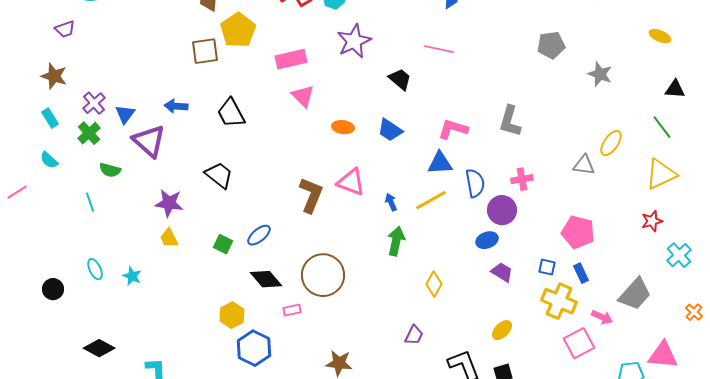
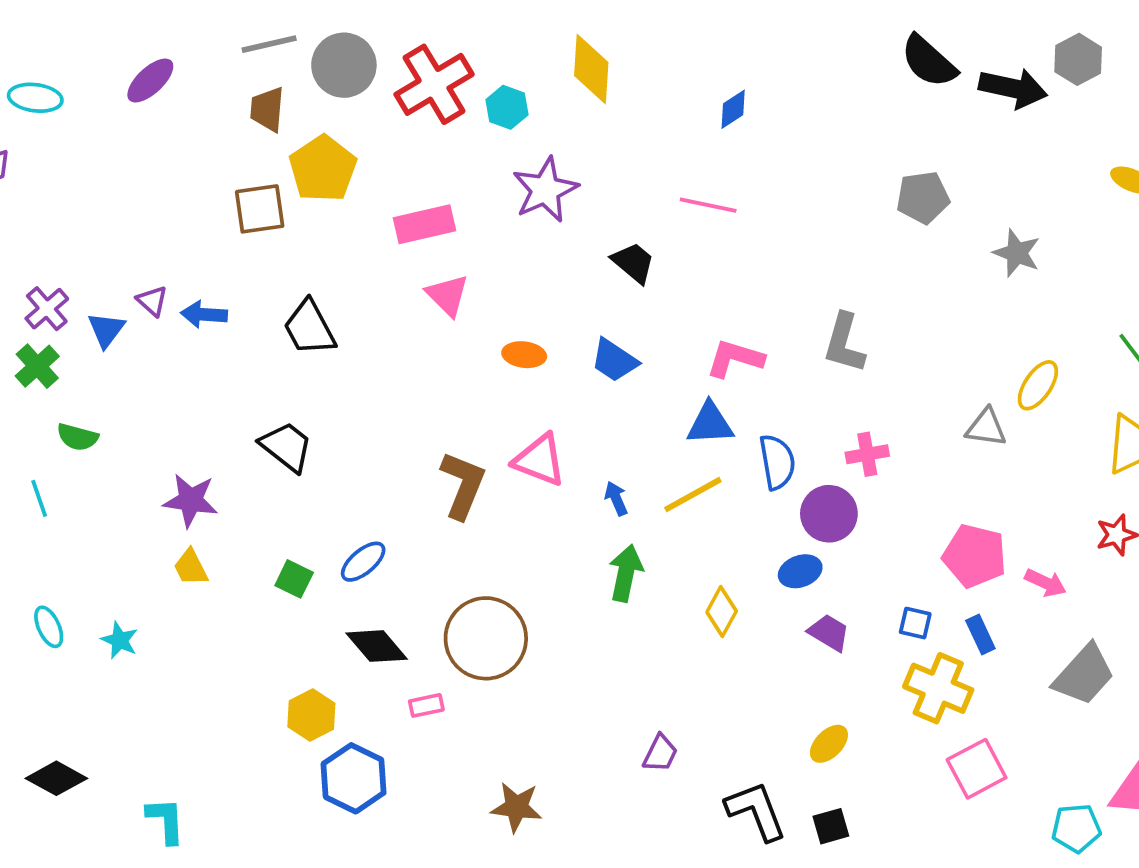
purple triangle: (149, 141) -> (152, 301), moved, size x0.5
yellow diamond: (434, 284) -> (722, 612), moved
pink arrow: (602, 317) -> (1046, 583), moved

